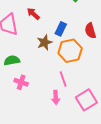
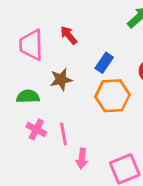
brown star: (45, 42) -> (61, 80), moved
pink line: (63, 79) -> (63, 134), moved

